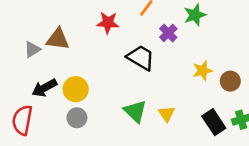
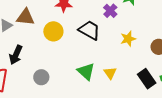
yellow star: (202, 71) -> (128, 39), moved
black arrow: (44, 88) -> (16, 55), turned -36
yellow circle: (76, 89) -> (53, 31), moved

